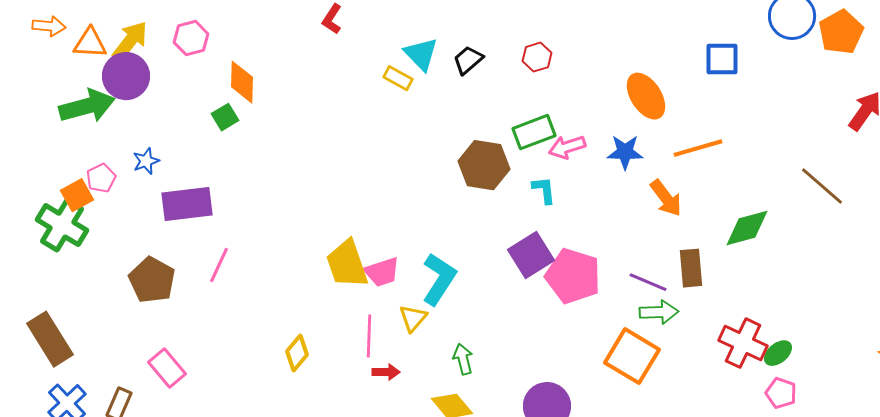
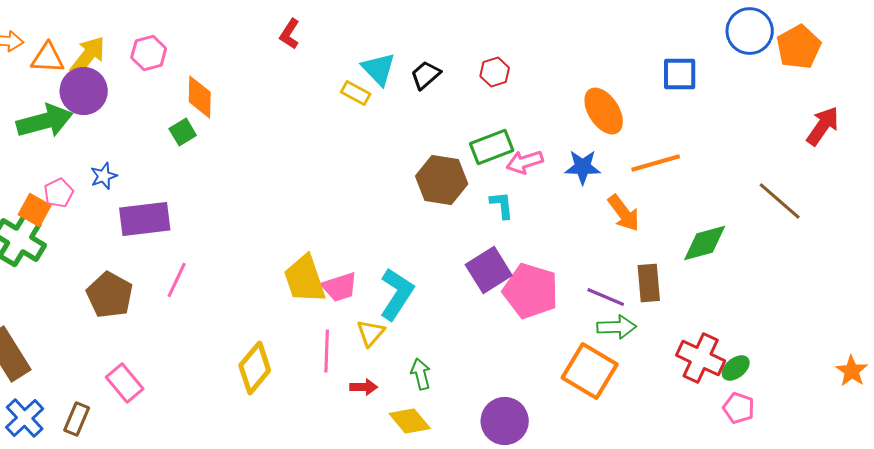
orange square: (77, 195) -> (35, 210), turned -32
yellow diamond: (297, 353) -> (255, 368), size x1.4
red arrow: (386, 372) -> (364, 387), moved

